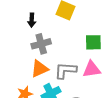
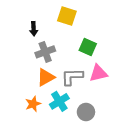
green square: (93, 42) -> (88, 47), moved, turned 30

